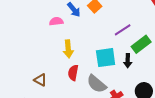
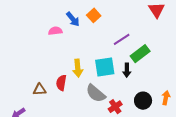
yellow arrow: (68, 49) -> (78, 68), moved
red semicircle: (73, 73) -> (61, 83), moved
brown triangle: (40, 80) -> (40, 90), turned -32

